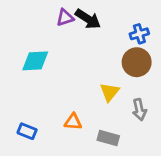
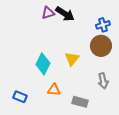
cyan diamond: (35, 61) -> (43, 64), moved, turned -60
yellow triangle: (110, 92) -> (72, 59), moved

